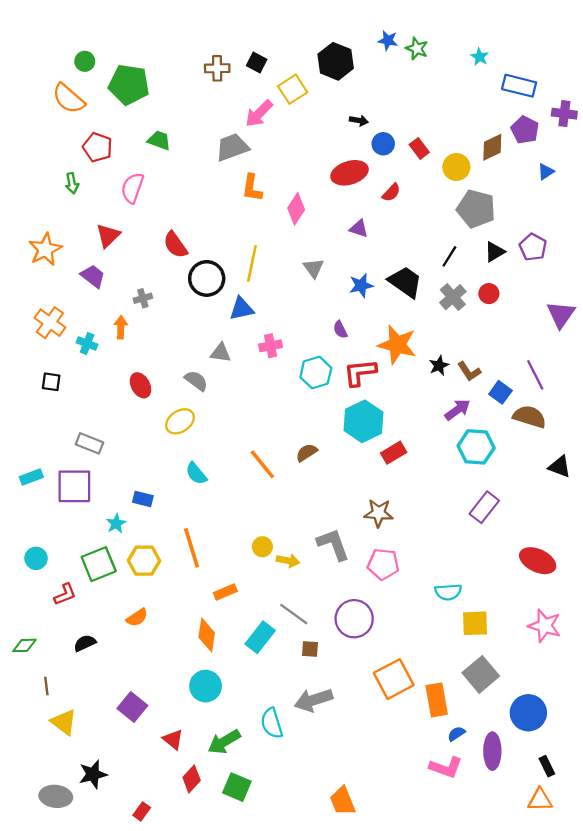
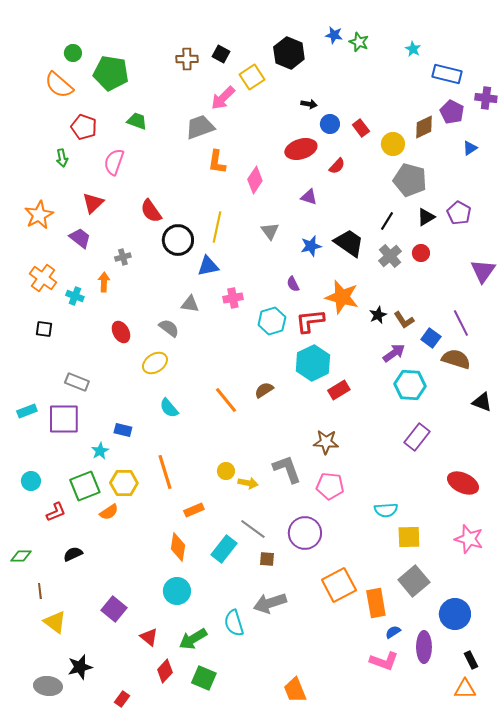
orange semicircle: (137, 618) -> (109, 512), moved

